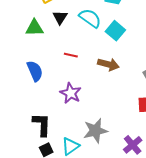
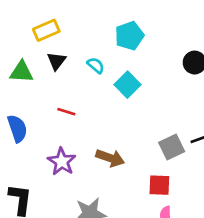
cyan semicircle: (90, 18) -> (96, 65), size x0.6
brown arrow: (108, 64) -> (110, 158), moved

